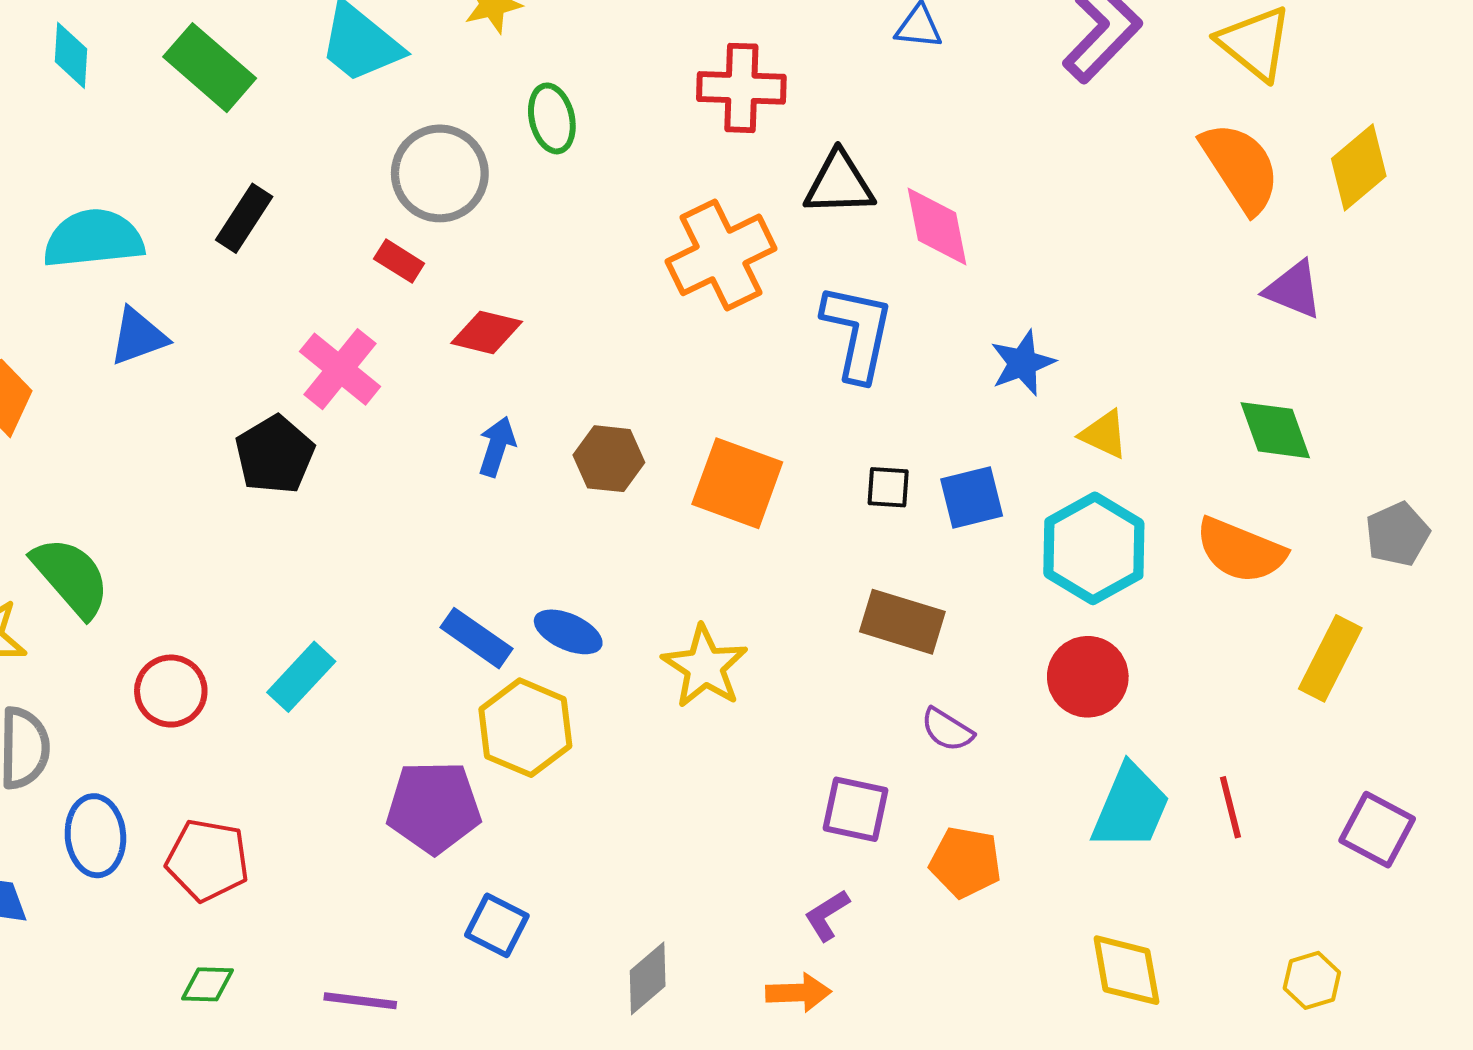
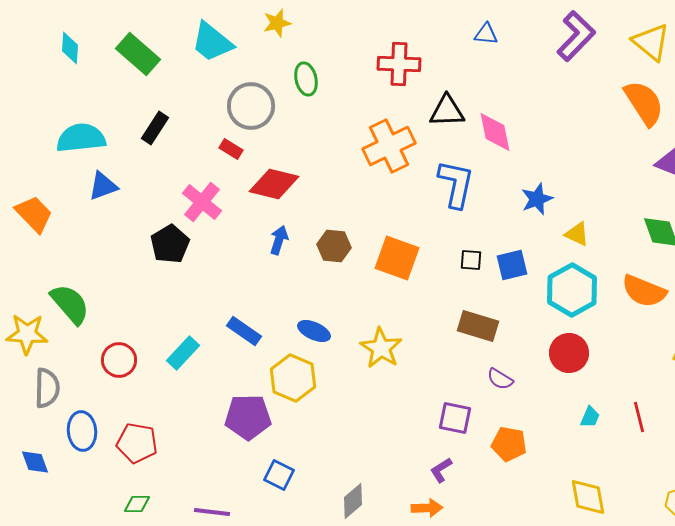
red diamond: (487, 332) -> (274, 184), size x1.4
blue rectangle: (476, 638) -> (244, 331), moved
cyan trapezoid: (1131, 807) -> (590, 417), size x0.5

